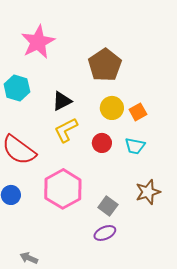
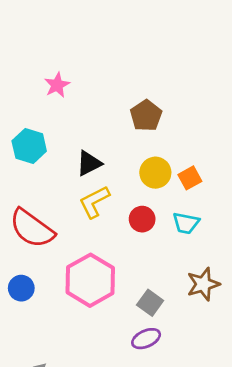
pink star: (38, 42) -> (57, 85), size x0.6
brown pentagon: (105, 65) -> (146, 116), size x0.7

